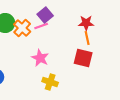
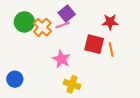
orange line: (87, 38) -> (111, 49), moved
red square: (83, 58) -> (94, 44), moved

